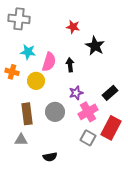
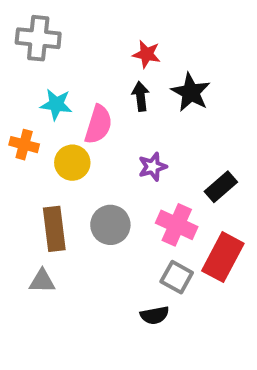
black arrow: (70, 65) -> (141, 96), moved
purple star: (76, 93) -> (153, 167), moved
pink cross: (88, 112) -> (177, 225), turned -36
black semicircle: (50, 157) -> (155, 315), moved

